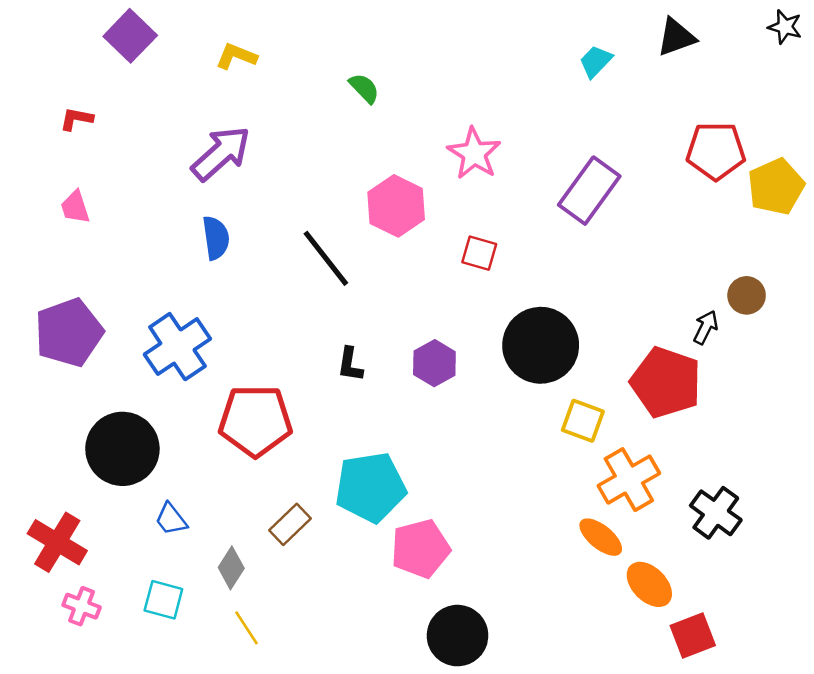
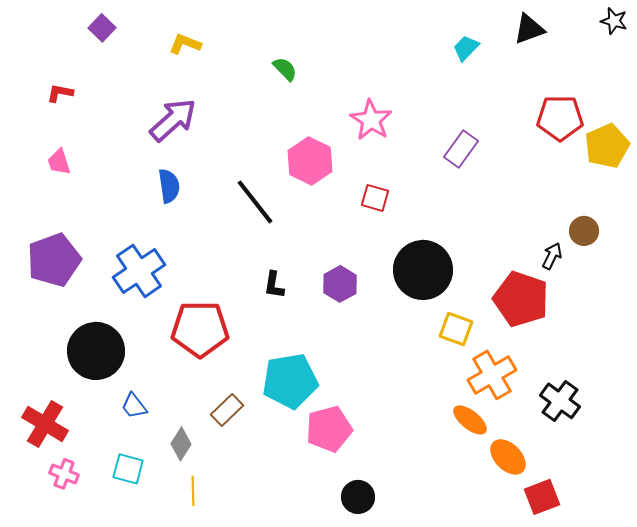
purple square: (130, 36) -> (102, 28), size x0.7
purple rectangle: (589, 191) -> (461, 149), size x0.7
yellow line: (247, 628) -> (193, 491), turned 32
black circle: (458, 636) -> (358, 497), size x0.7

